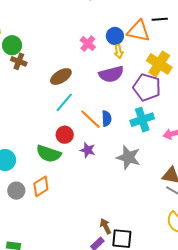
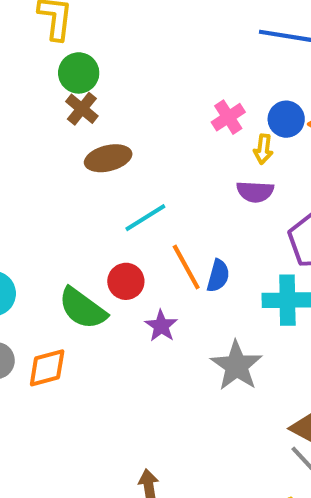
yellow arrow: (119, 52) -> (263, 149), moved
purple semicircle: (111, 74) -> (255, 192), size x0.7
brown ellipse: (61, 77) -> (108, 158), moved

